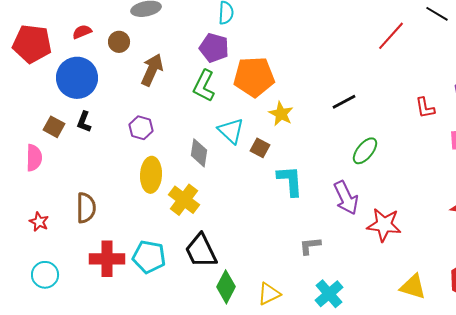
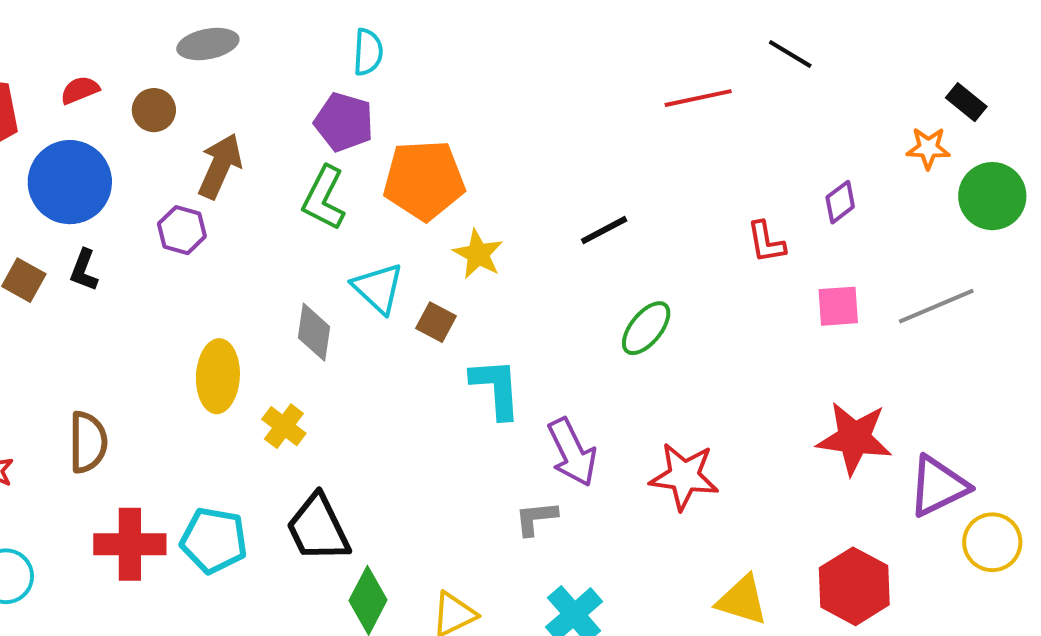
red line: (391, 36) -> (698, 98), turned 36
purple hexagon: (141, 128) -> (182, 230), moved
purple arrow: (346, 198) -> (572, 452), moved
yellow cross: (184, 200) -> (284, 426), size x0.7

